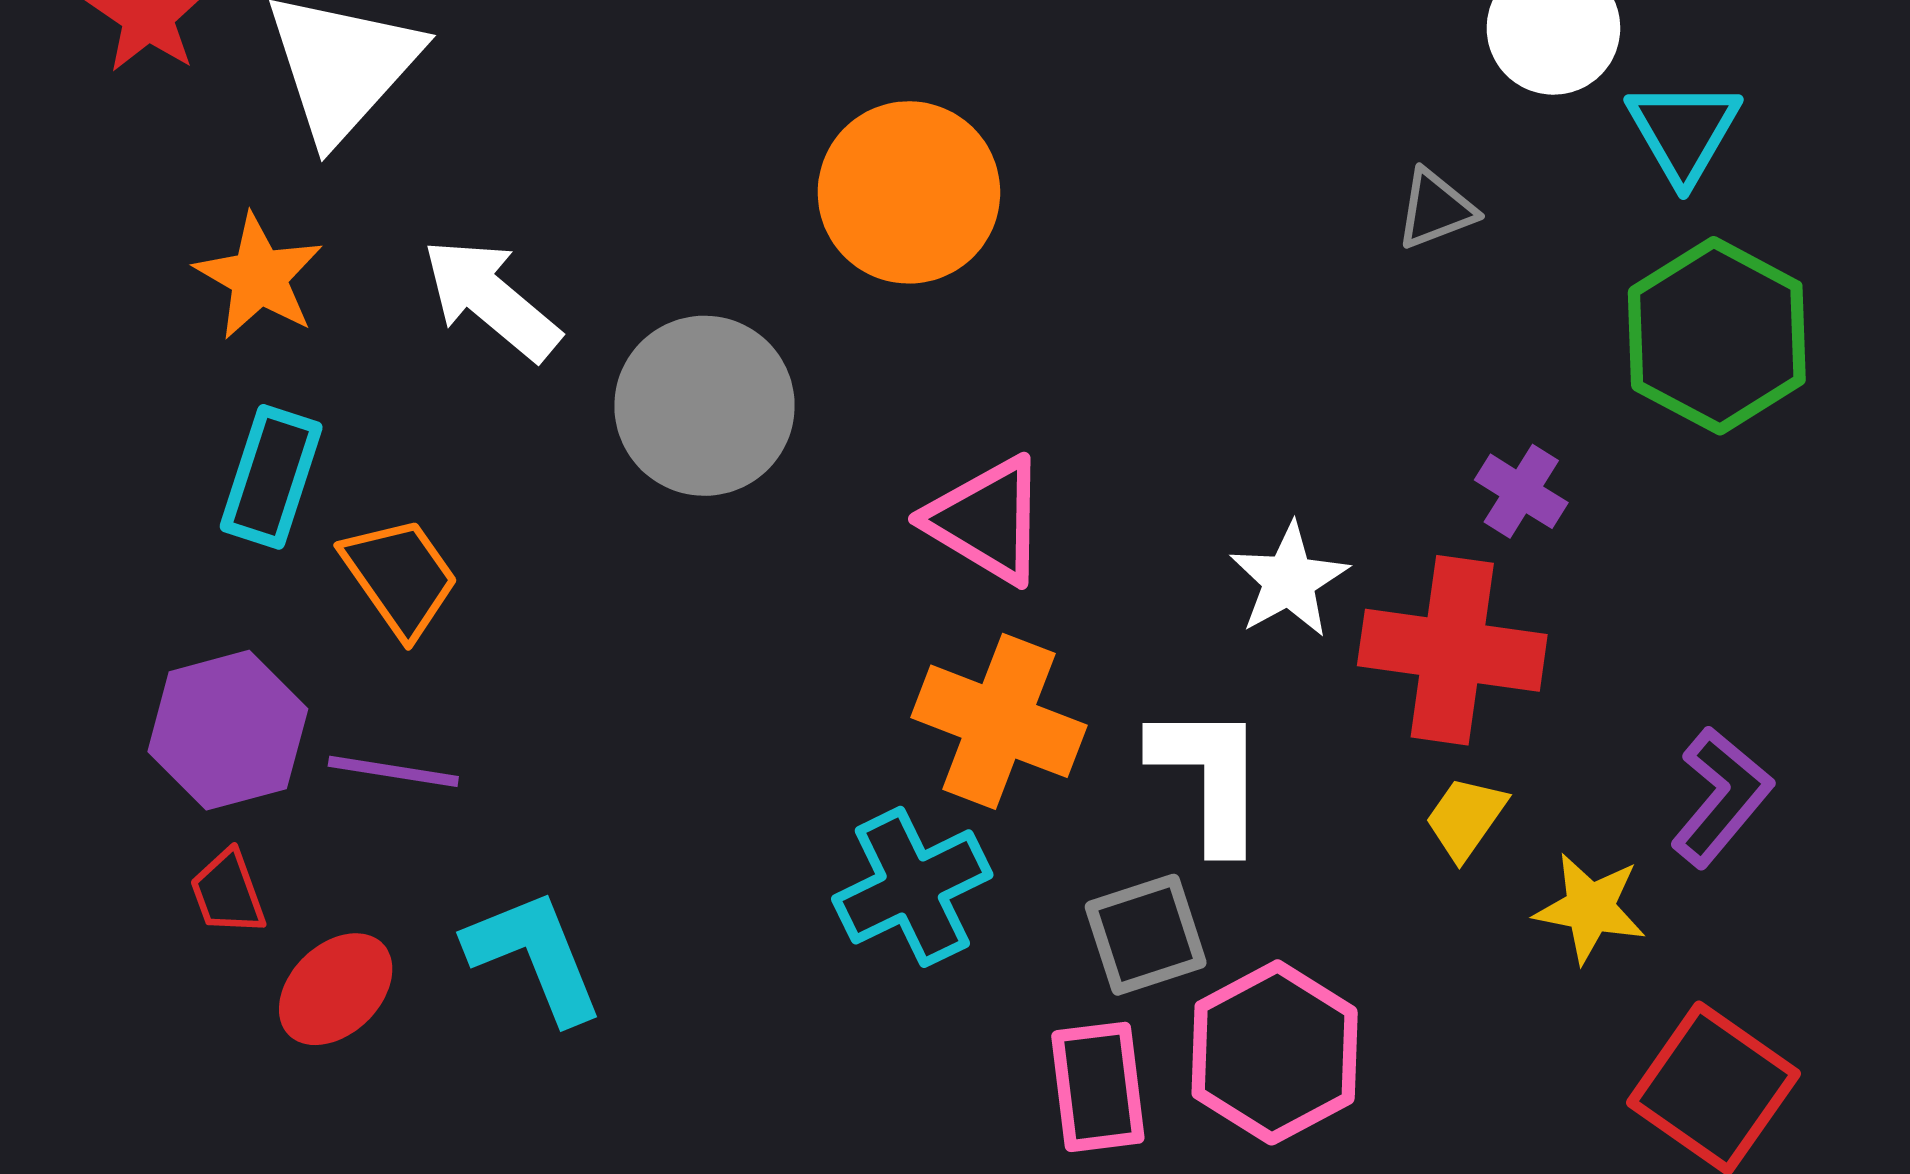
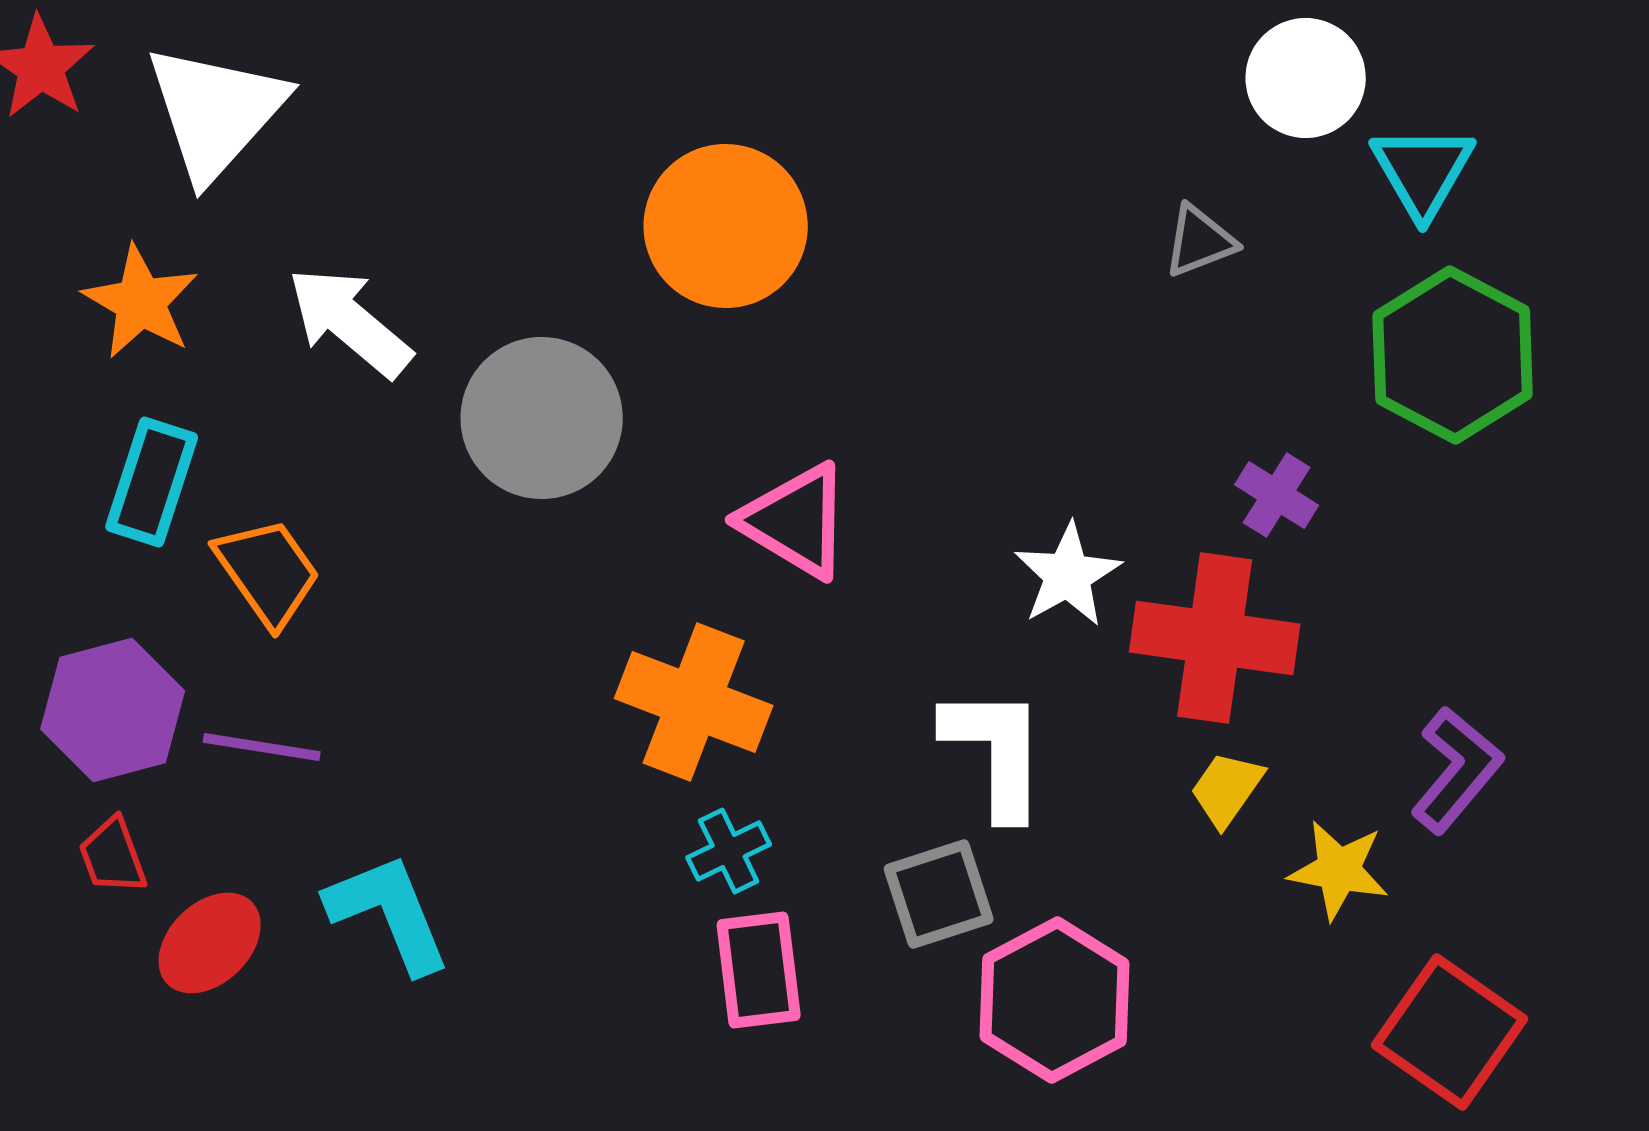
orange cross: (999, 721) -> (694, 702), moved
cyan cross: (912, 887) -> (729, 851), size x0.6
pink rectangle: (1098, 1087) -> (759, 970), moved

